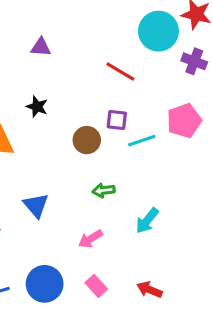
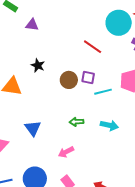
purple triangle: (41, 47) -> (32, 25), moved
brown circle: (87, 140) -> (69, 80), moved
cyan arrow: (147, 221) -> (109, 125), moved, turned -120

